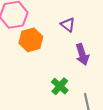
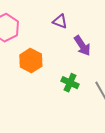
orange hexagon: (31, 40) -> (31, 61), moved

